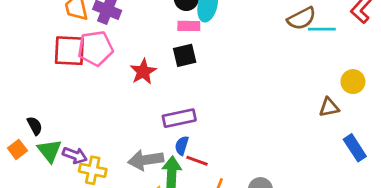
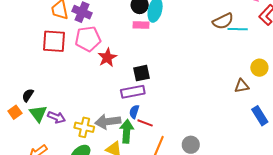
pink pentagon: (95, 48) -> (88, 39), moved
black square: (185, 55) -> (142, 73), moved
black semicircle: (35, 126) -> (28, 95), turned -120
yellow cross: (93, 170) -> (84, 127), moved

